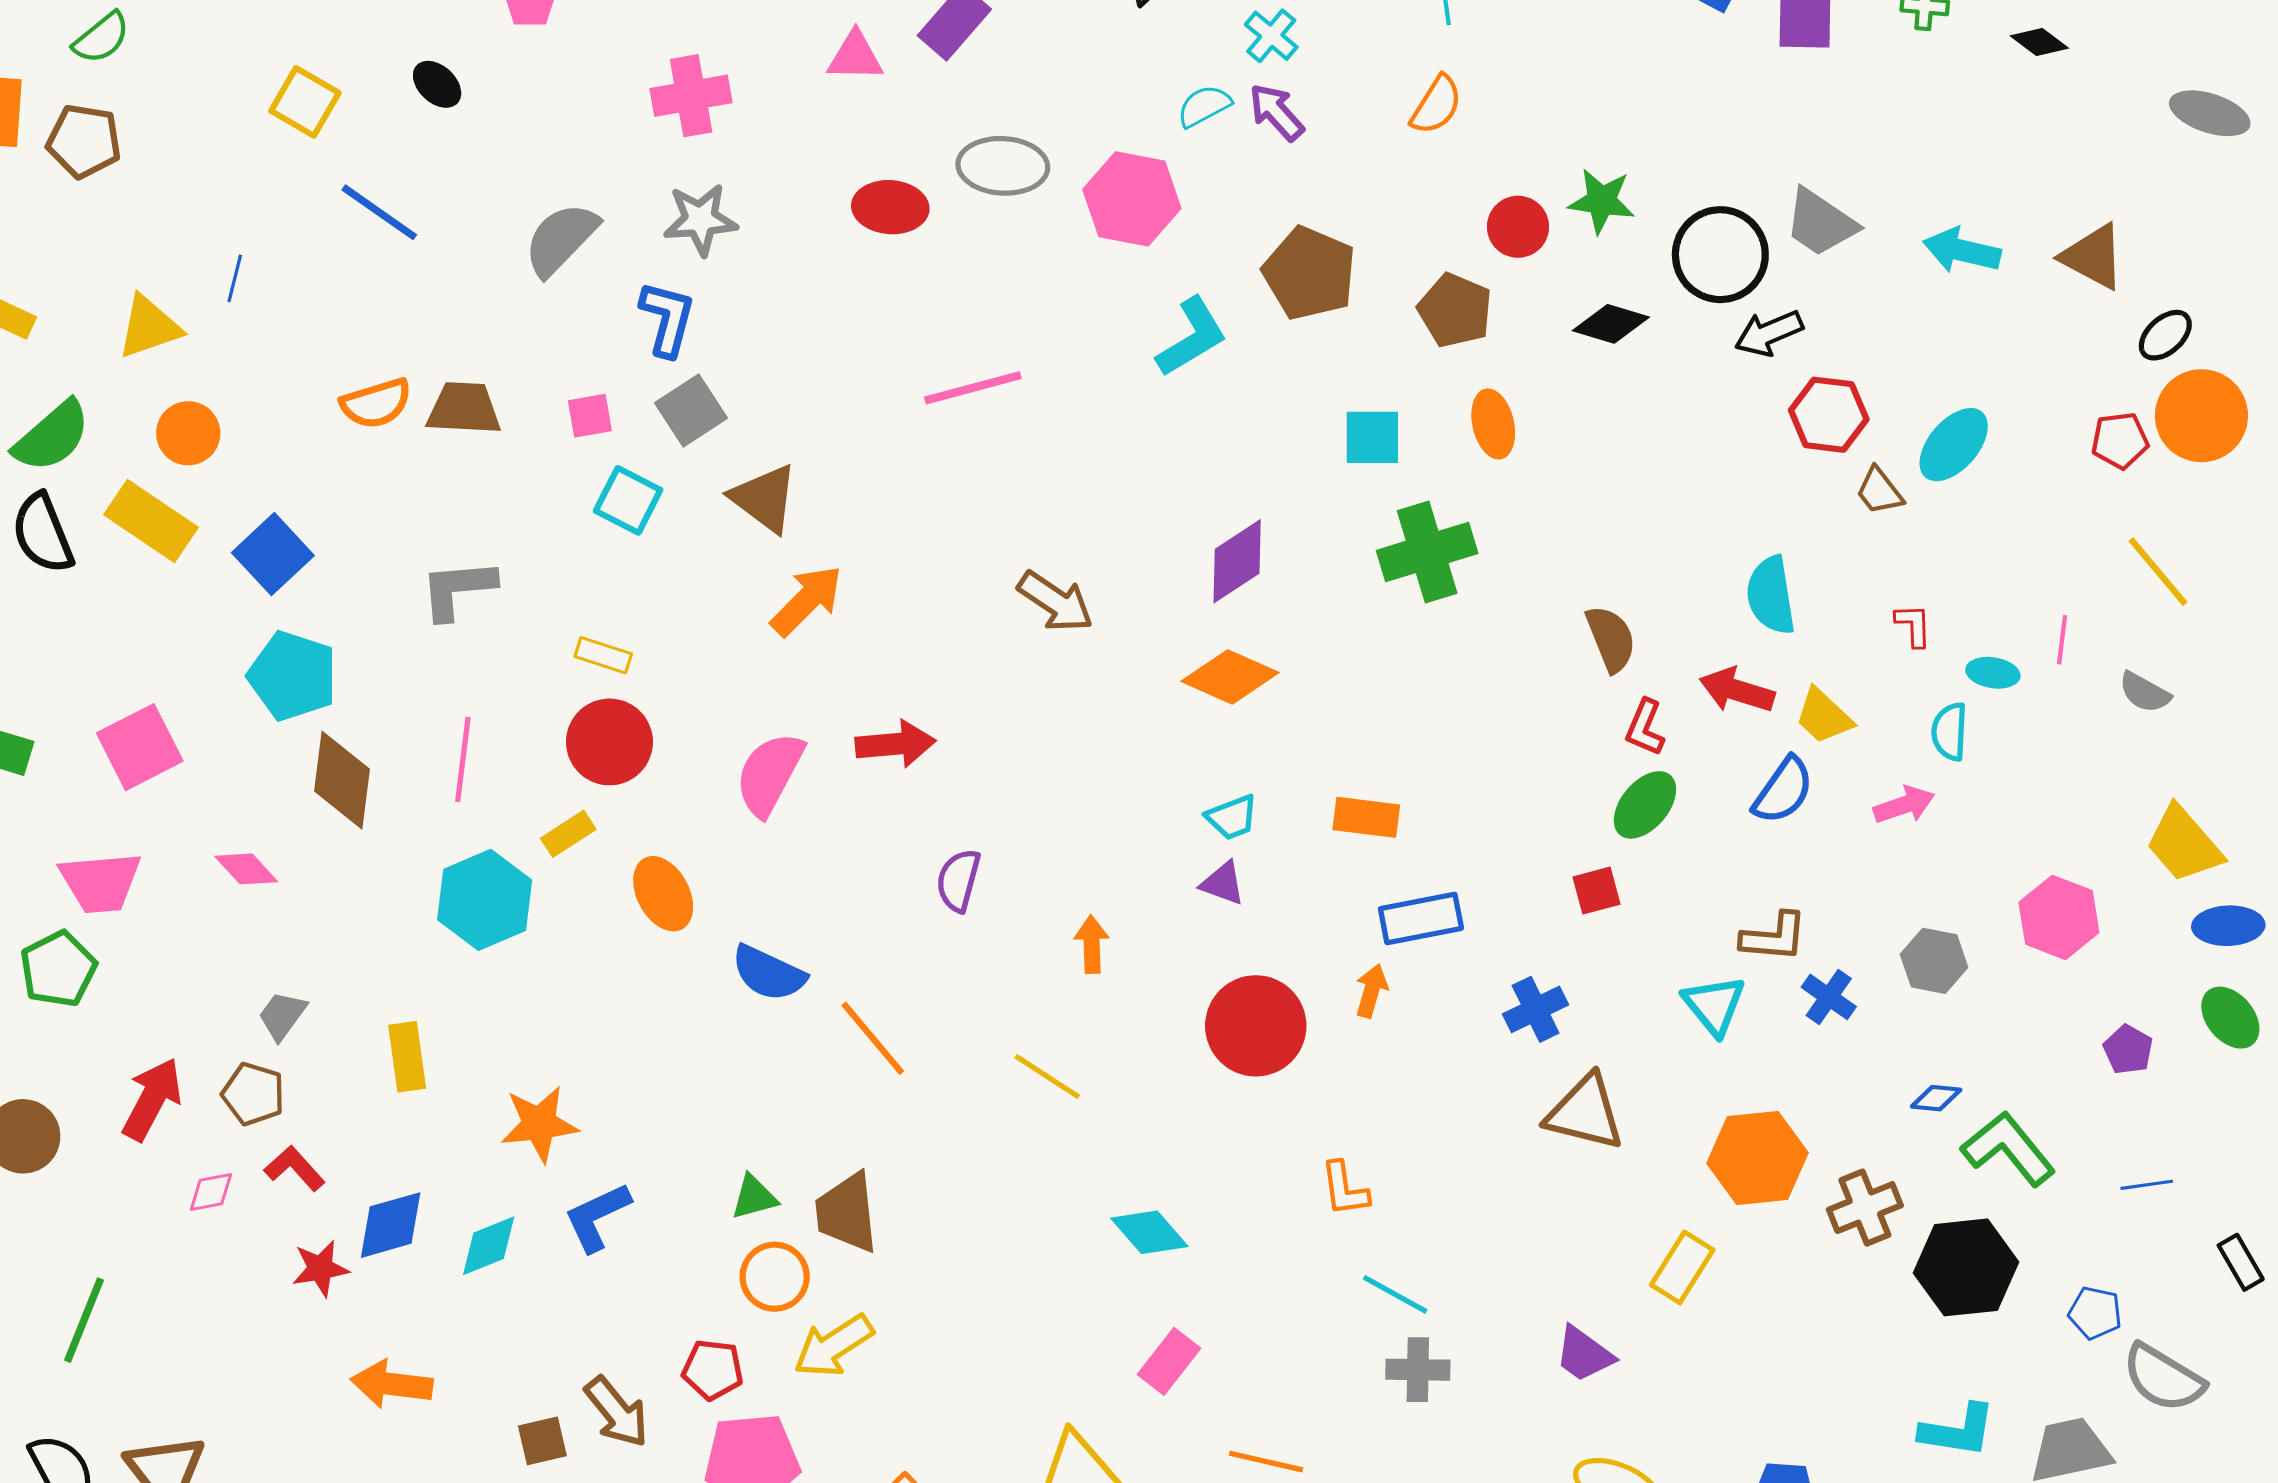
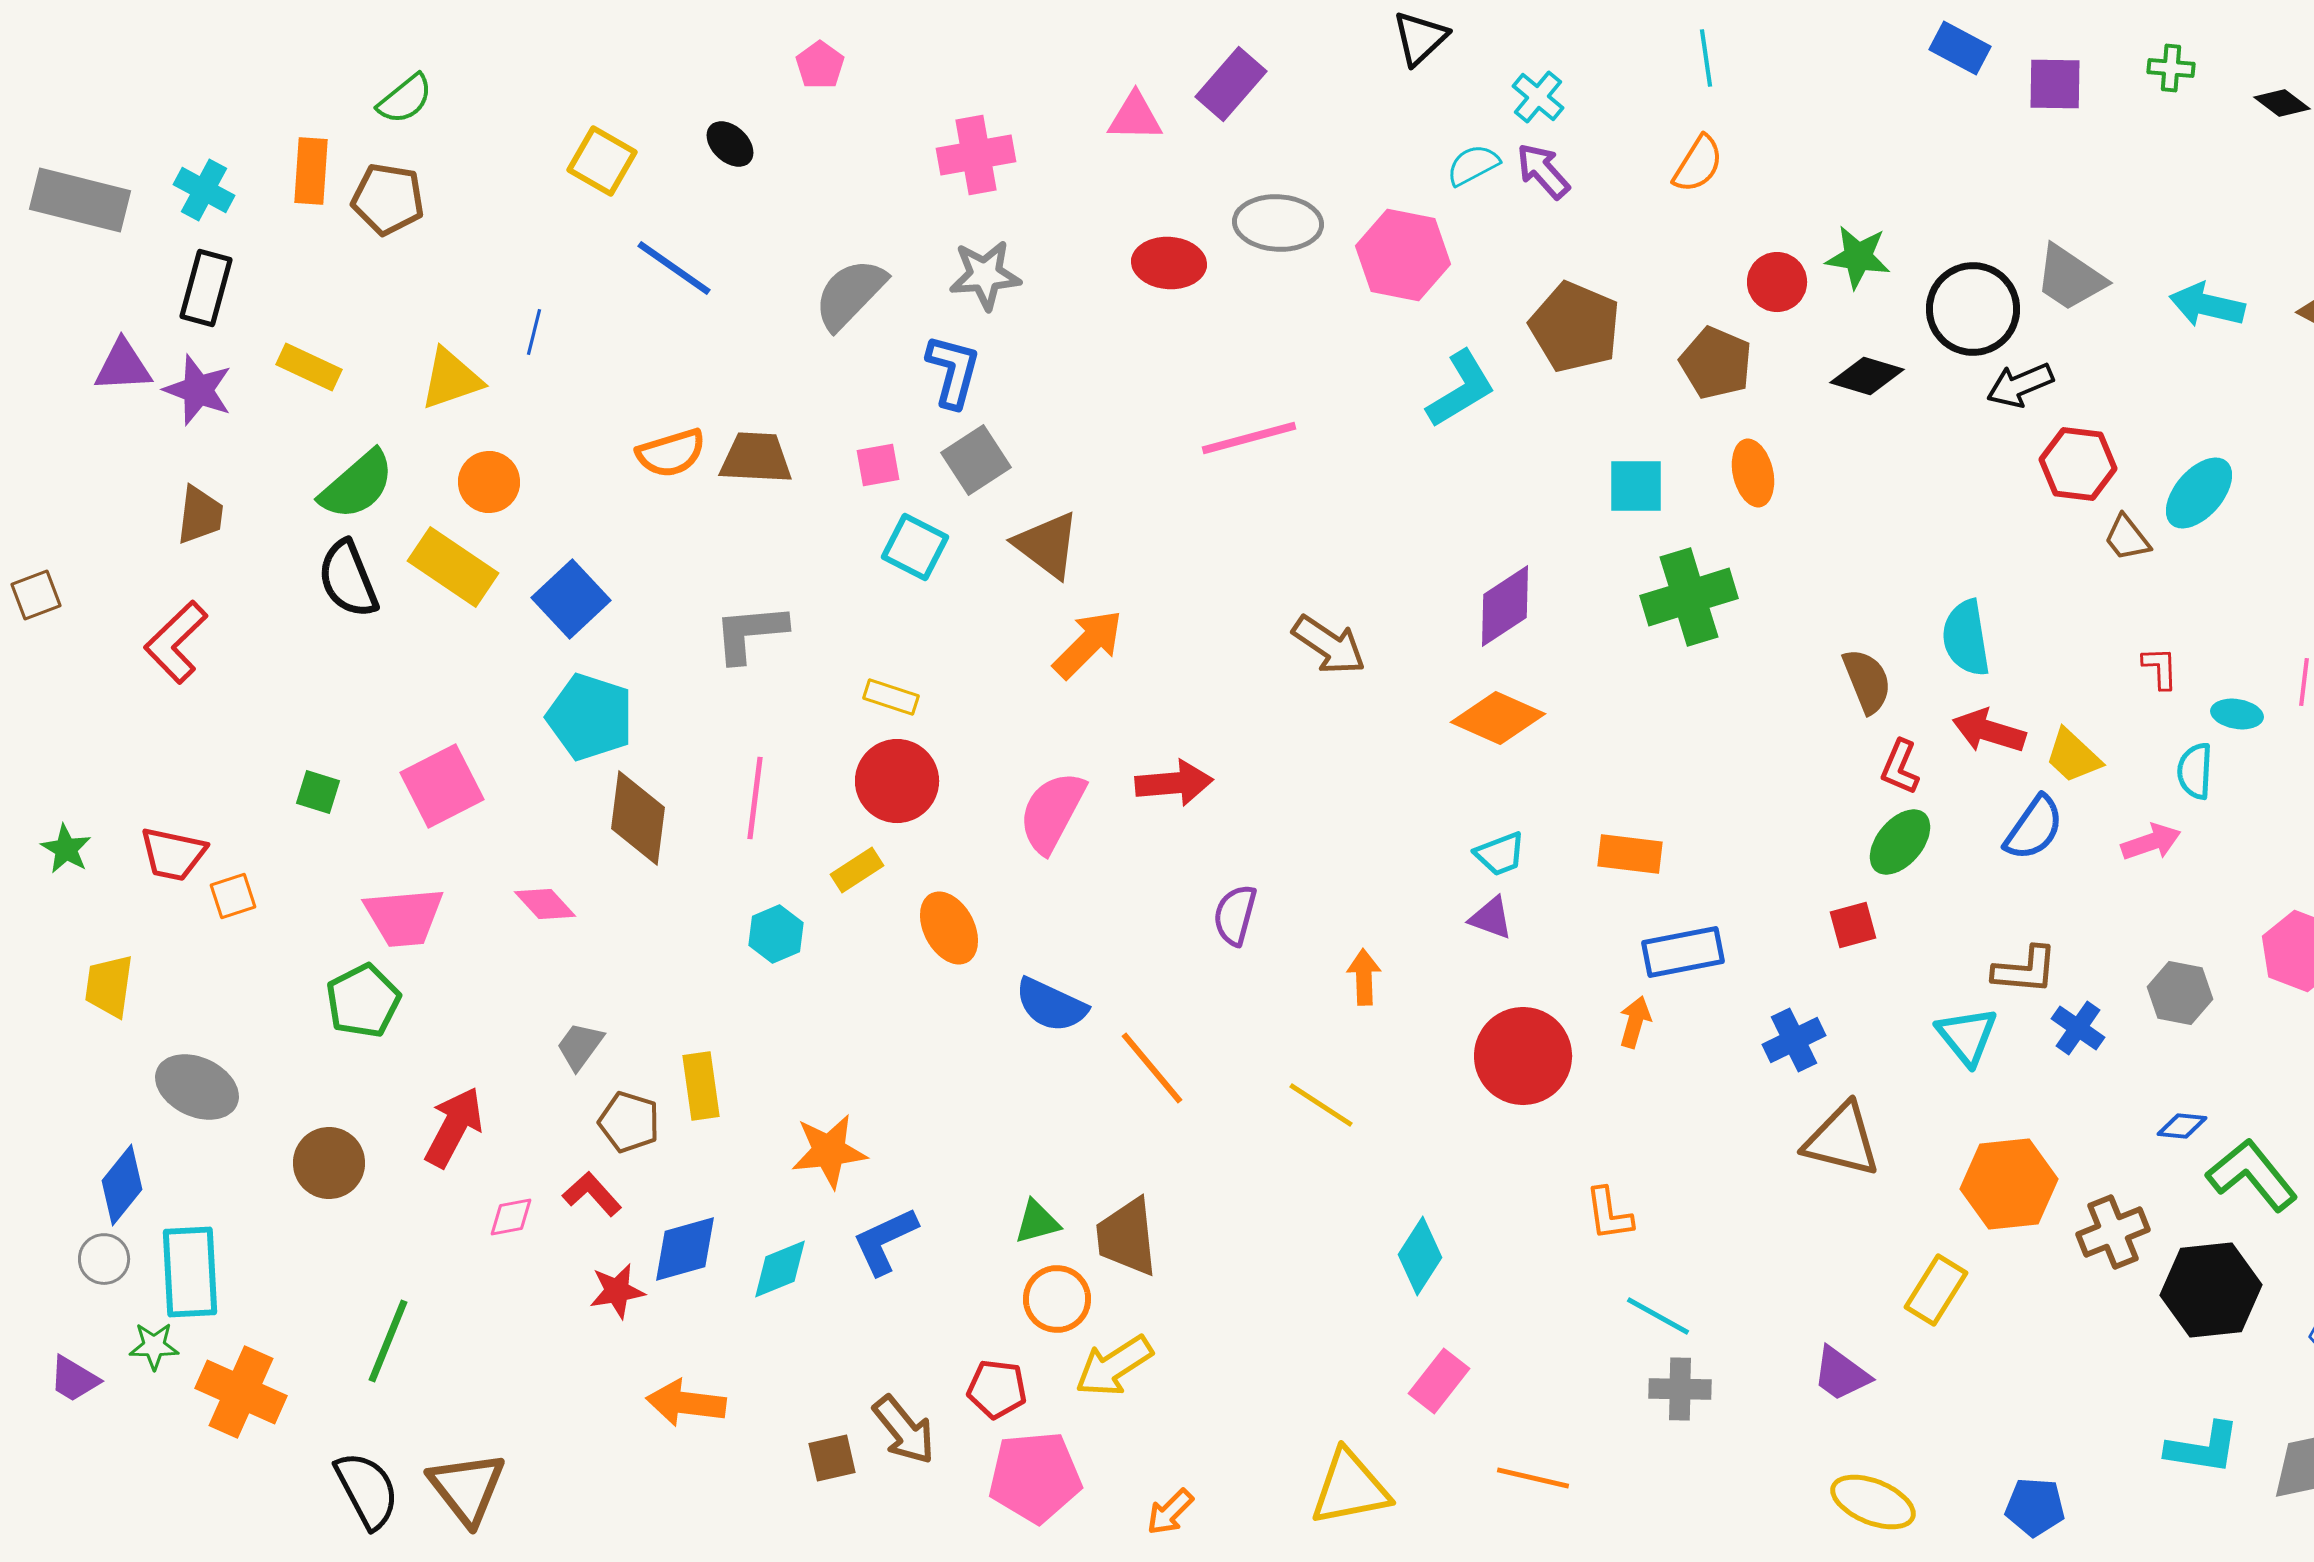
cyan semicircle: (1771, 595) -> (1966, 638), moved
cyan hexagon: (485, 900) -> (776, 934), size x0.6
brown pentagon: (253, 1094) -> (629, 1122), moved
cyan diamond: (1149, 1232) -> (1420, 1256), turned 74

